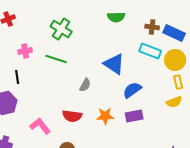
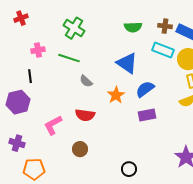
green semicircle: (116, 17) -> (133, 27), moved
gray semicircle: (85, 85) -> (86, 81), moved, turned 104
orange star: (105, 116) -> (116, 95), moved, turned -30
pink L-shape: (40, 126) -> (53, 125), turned -80

